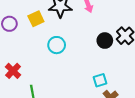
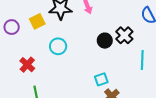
red cross: (13, 71) -> (27, 65), moved

